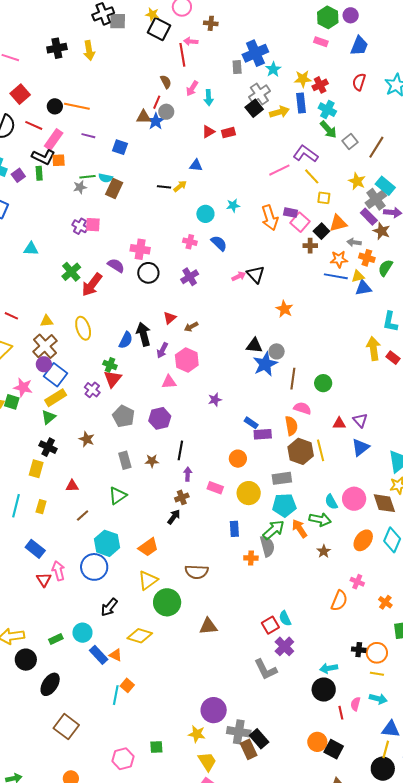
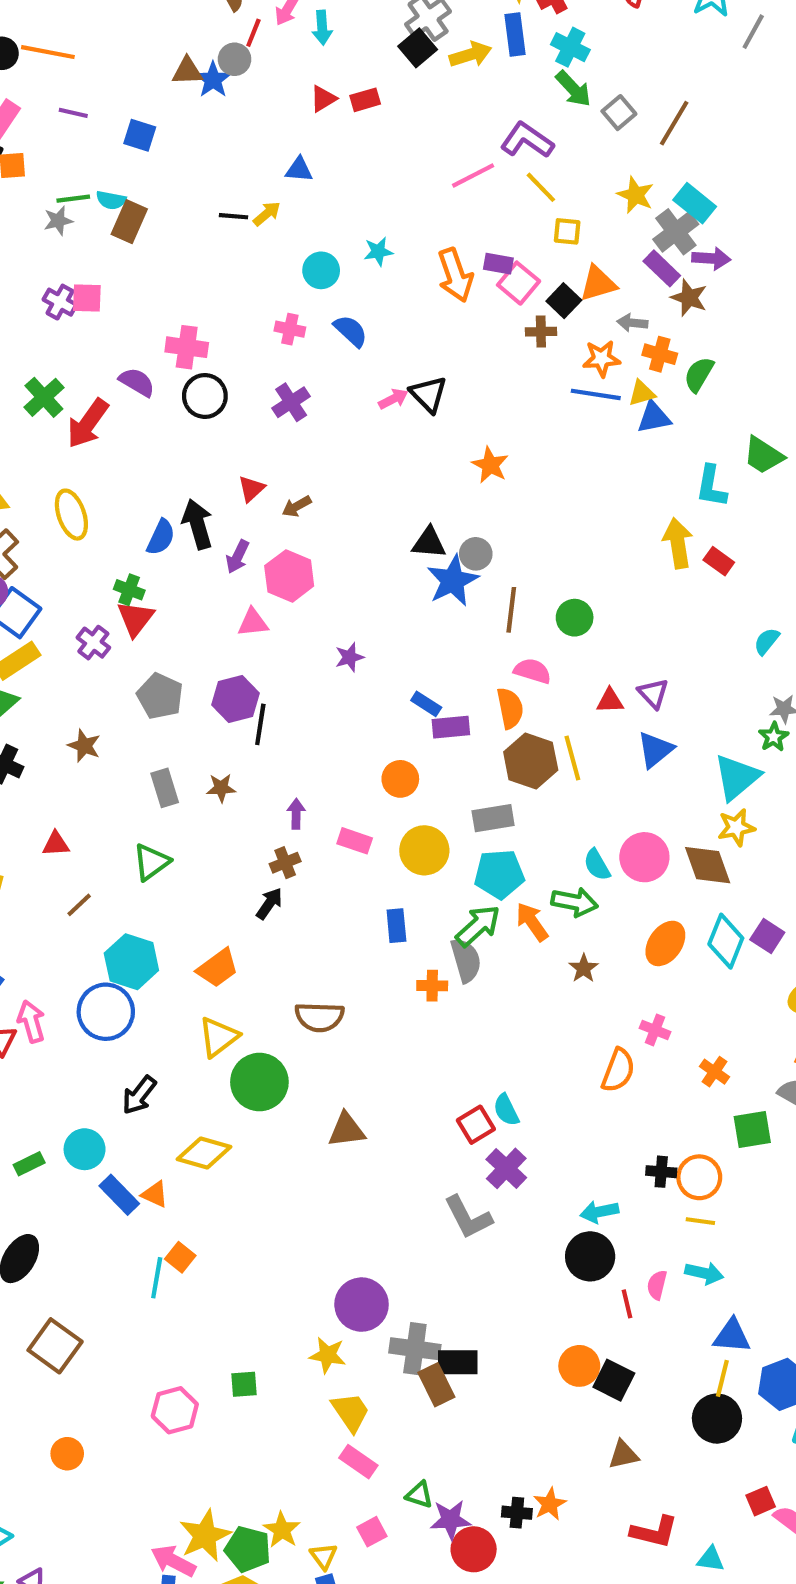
red line: (157, 102) -> (253, 33), moved
black line: (180, 450) -> (260, 724), moved
black rectangle: (259, 739) -> (458, 1362), turned -48

